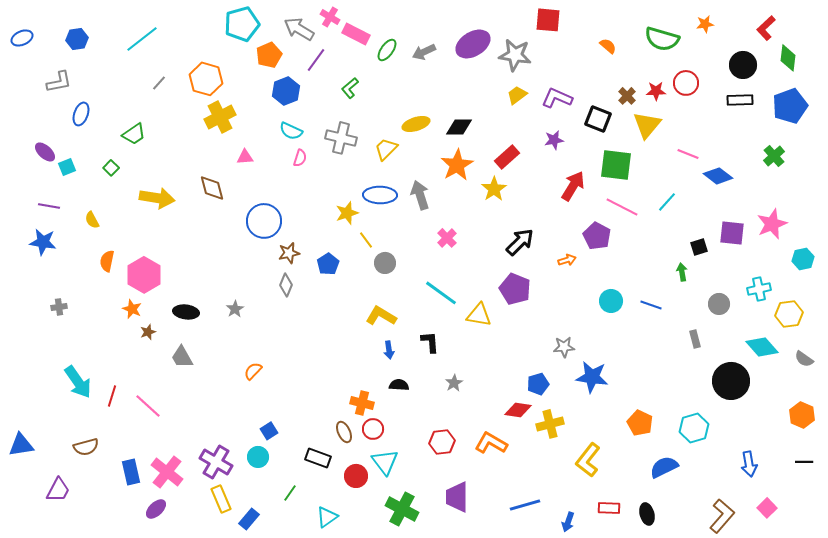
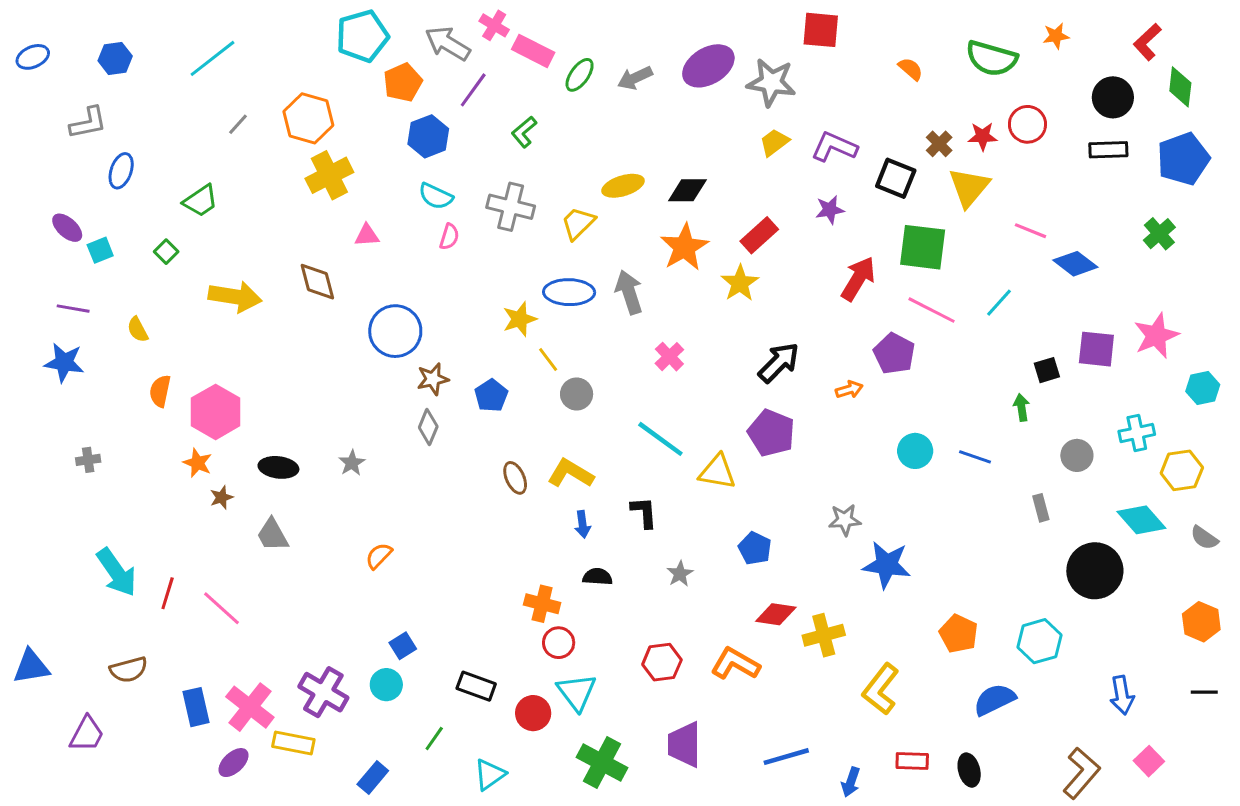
blue pentagon: (538, 384) -> (755, 548), moved, turned -30
brown ellipse: (344, 432) -> (515, 478), moved
yellow rectangle: (221, 499) -> (293, 743), moved, turned -56

